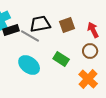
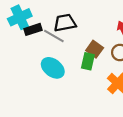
brown square: (67, 25) -> (95, 49), moved, turned -35
green rectangle: (61, 59) -> (88, 61), turned 70

